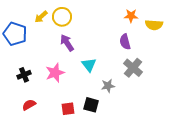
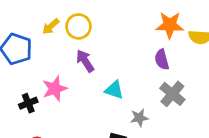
orange star: (131, 16) -> (170, 25), size x1.5
cyan triangle: (89, 65) -> (114, 90), turned -35
pink star: (55, 73) -> (55, 89), moved

